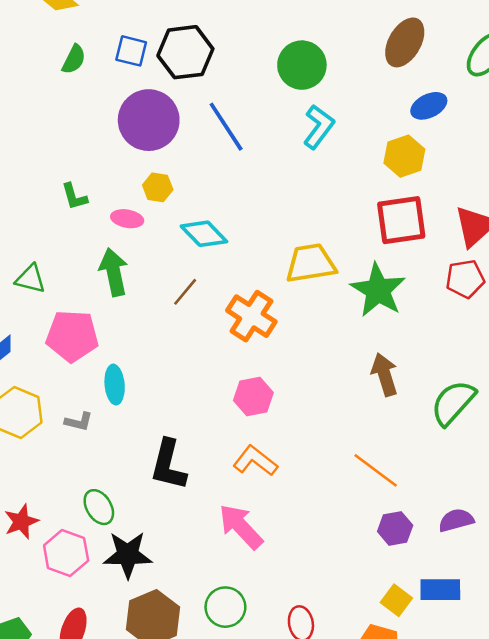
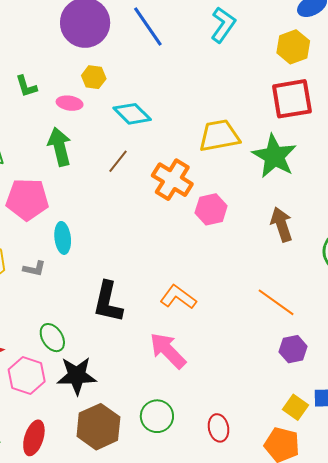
pink hexagon: (253, 397) -> (211, 209), moved

